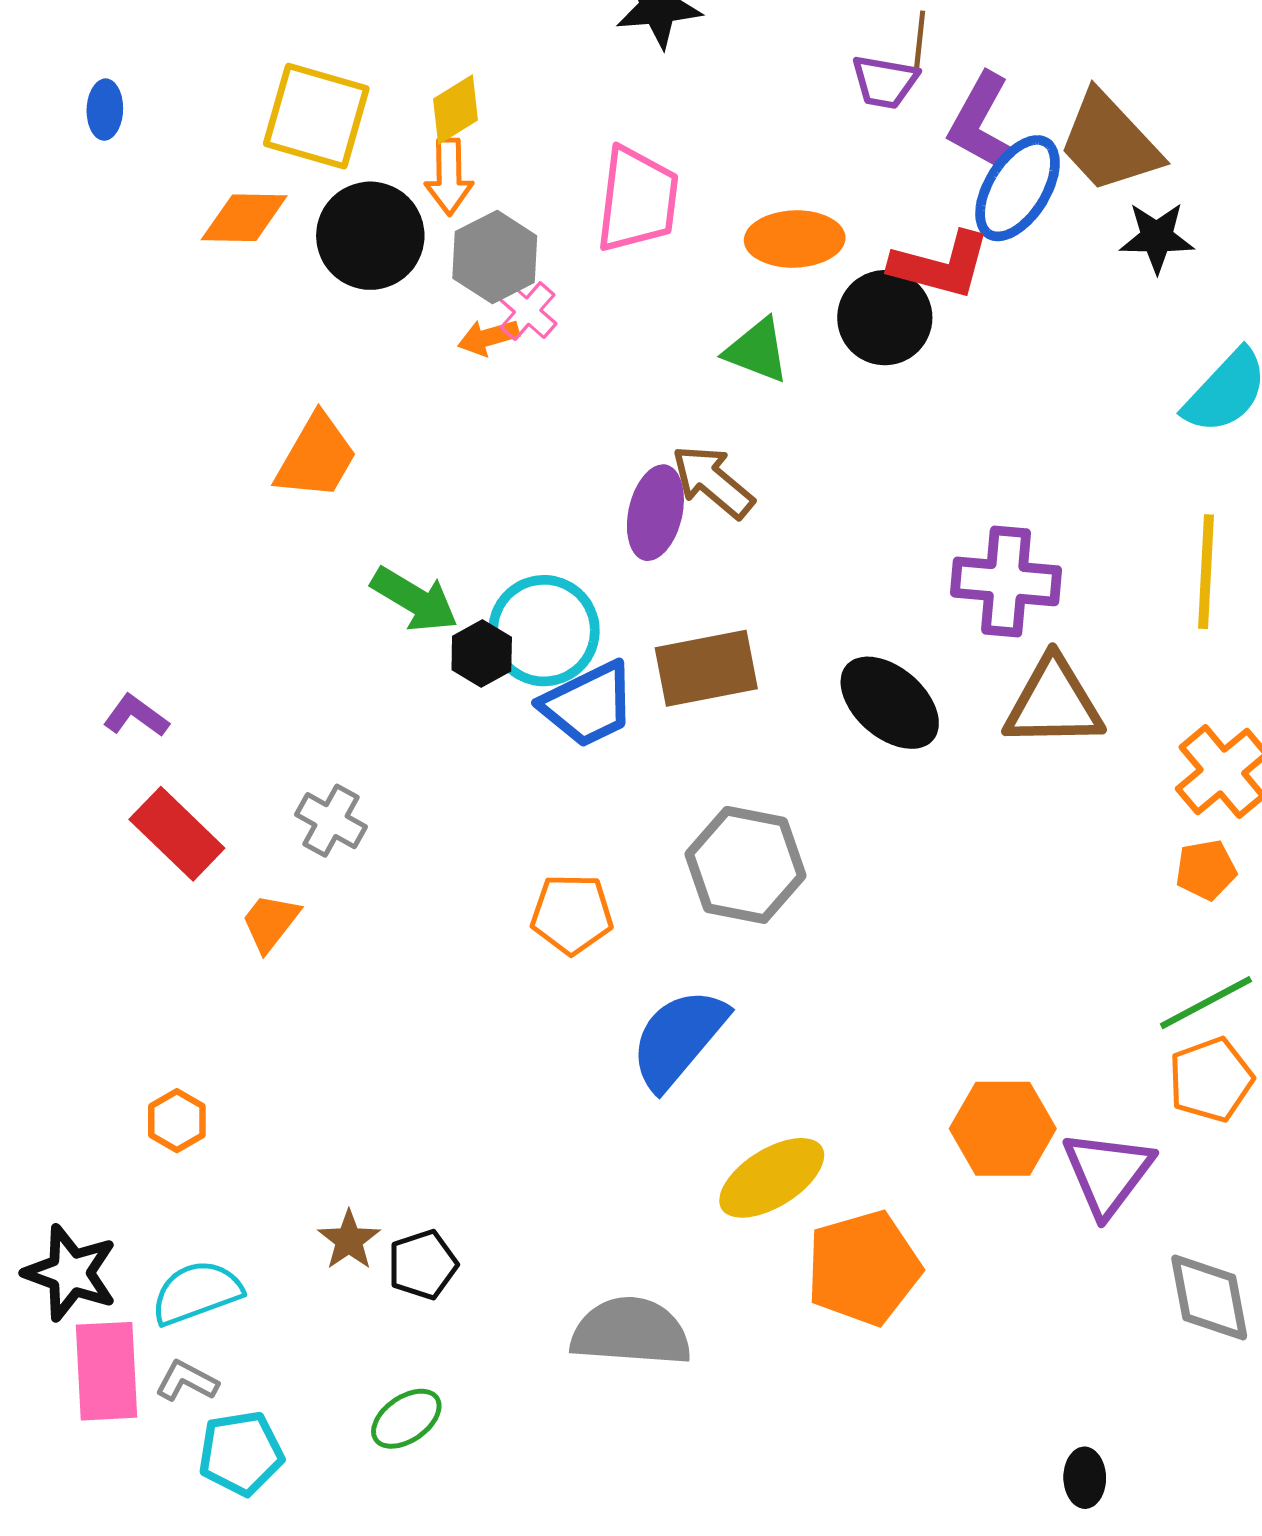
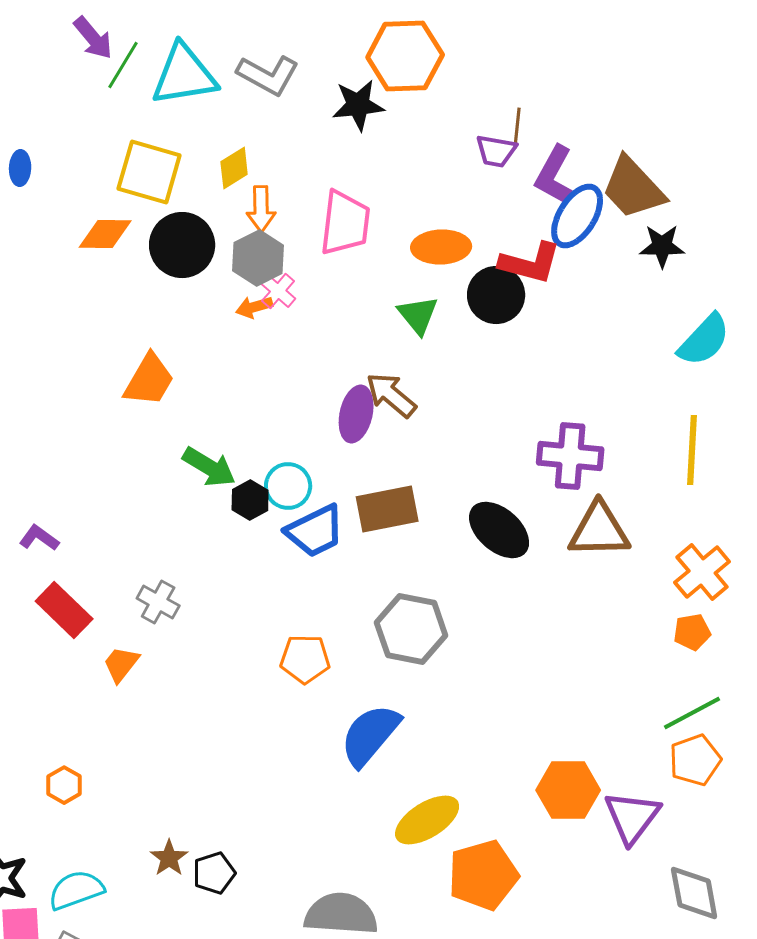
orange arrow: (449, 177) -> (261, 209), moved
green triangle: (757, 350) -> (418, 315), turned 30
cyan circle: (544, 631) -> (288, 486), size x0.7

